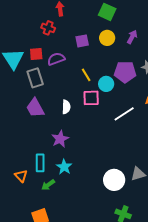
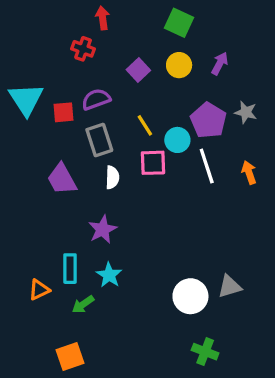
purple square: (82, 41) -> (138, 70), turned -32
red square: (36, 54) -> (63, 112), moved
purple pentagon: (125, 72) -> (208, 120), turned 30
gray rectangle: (35, 78) -> (99, 140), moved
white line: (124, 114) -> (207, 166), moved, turned -75
orange triangle: (21, 176) -> (39, 290), turned 48

